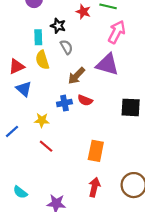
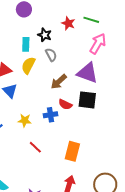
yellow semicircle: (42, 60) -> (28, 65), turned 42
blue cross: (64, 103) -> (51, 115), moved
black square: (131, 107) -> (87, 100), moved
red line: (46, 146) -> (35, 147), moved

